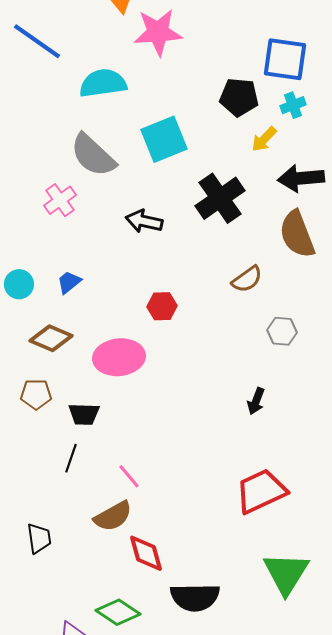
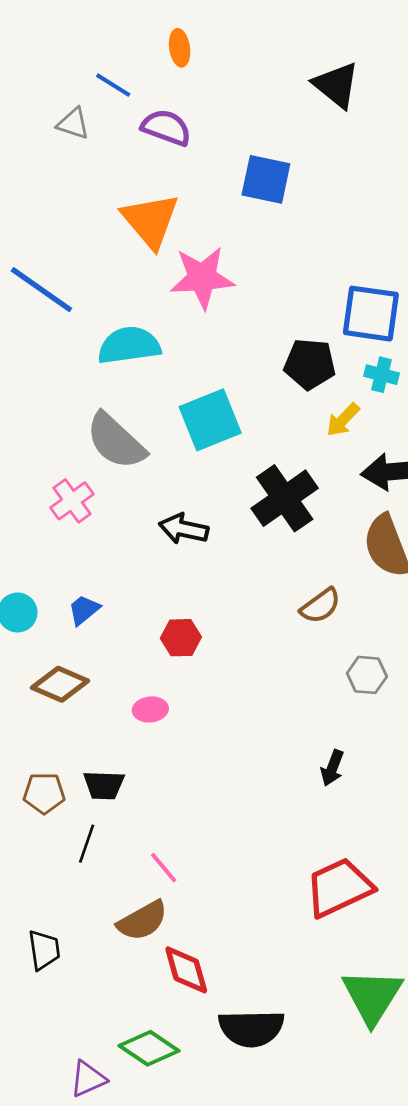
cyan cross: (293, 105) -> (382, 375), turned 35
red hexagon: (162, 306) -> (181, 638), moved
pink ellipse: (119, 357) -> (150, 709), size x0.5
brown pentagon: (36, 394) -> (44, 793), moved

